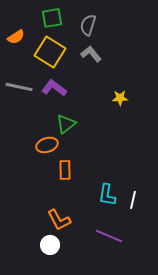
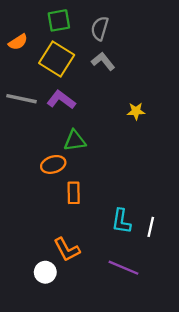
green triangle: (66, 124) -> (75, 141), turned 30
white circle: (50, 245) -> (45, 272), moved

